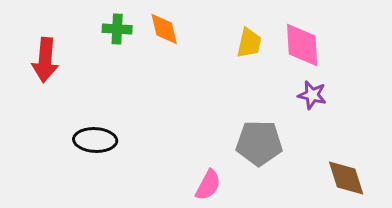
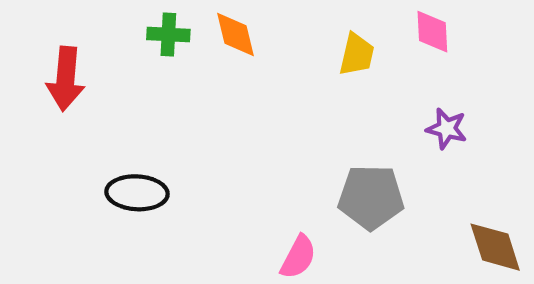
pink diamond: (302, 45) -> (432, 32), moved, size x0.7

